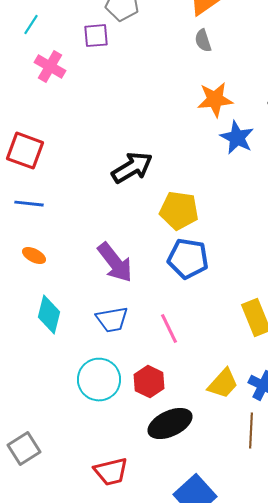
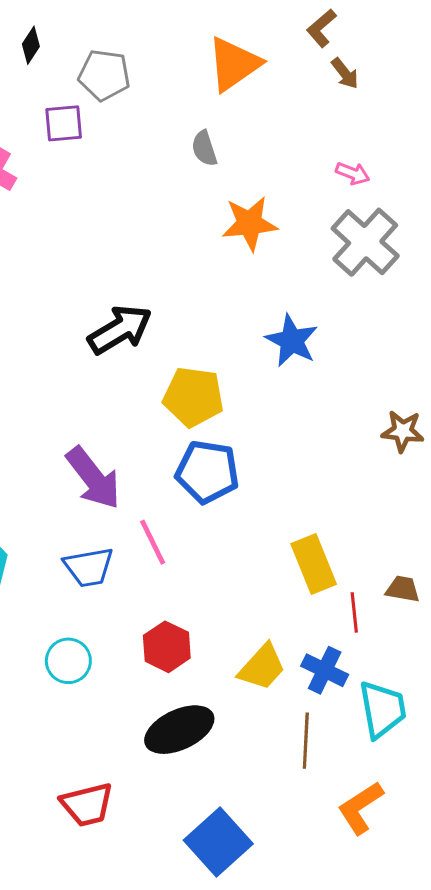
gray semicircle: (203, 41) -> (204, 148), moved
blue star: (237, 138) -> (292, 341), moved
pink line: (169, 329) -> (153, 542), moved
cyan circle: (99, 380) -> (68, 661), size x0.7
red hexagon: (149, 382) -> (167, 647), moved

